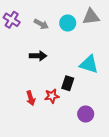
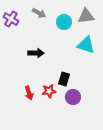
gray arrow: (41, 24) -> (39, 13), moved
cyan triangle: (89, 64) -> (86, 45), moved
purple circle: (86, 114) -> (73, 97), moved

